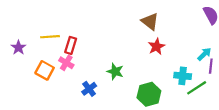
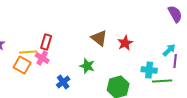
brown triangle: (150, 21) -> (99, 38), moved
yellow line: (50, 37) -> (28, 52), moved
green line: (197, 88) -> (162, 81), turned 30

